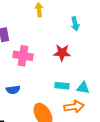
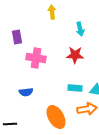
cyan arrow: (75, 24) -> (80, 29), moved

